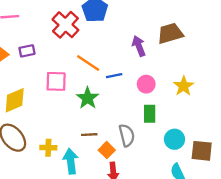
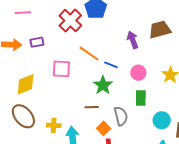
blue line: (114, 76) -> (111, 65), turned 32
green star: (88, 98) -> (103, 85), moved
brown line: (89, 135) -> (92, 107), moved

